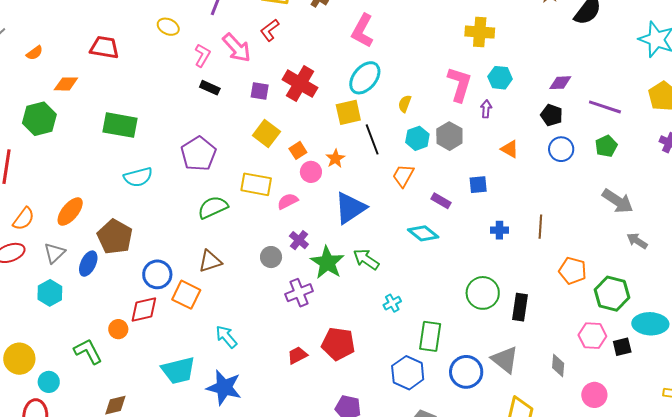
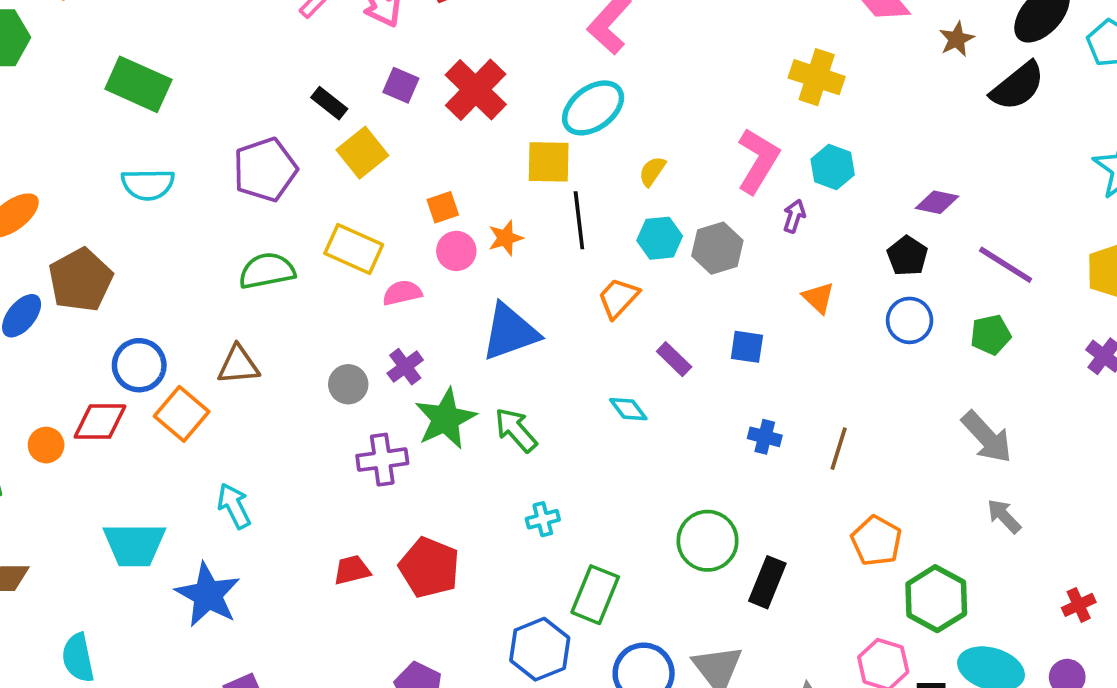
black rectangle: (210, 88) -> (329, 103), moved
yellow square: (266, 134) -> (362, 153), moved
cyan diamond: (423, 233) -> (628, 409), size x0.7

